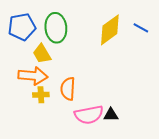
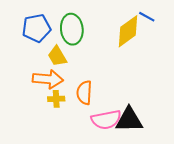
blue line: (141, 28) -> (147, 17), moved
black triangle: (111, 115) -> (129, 120), size x1.8

